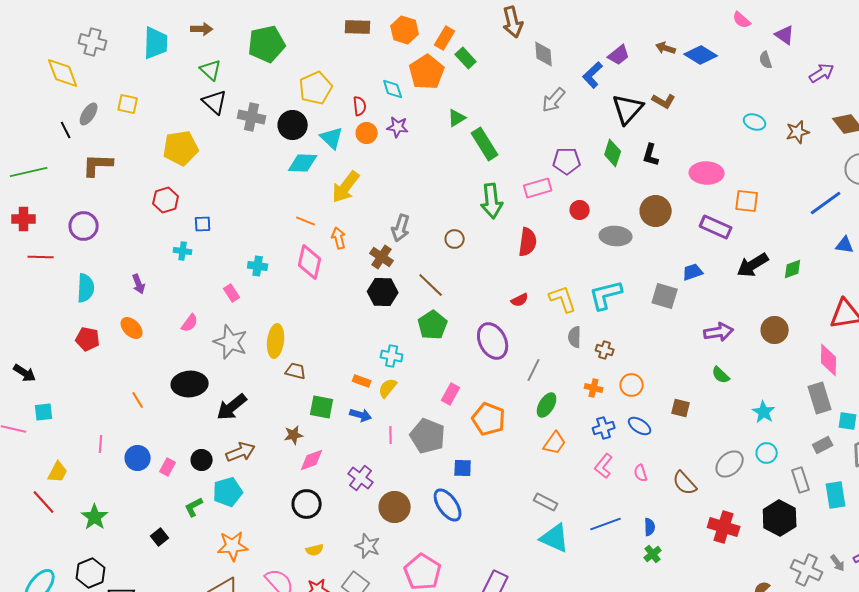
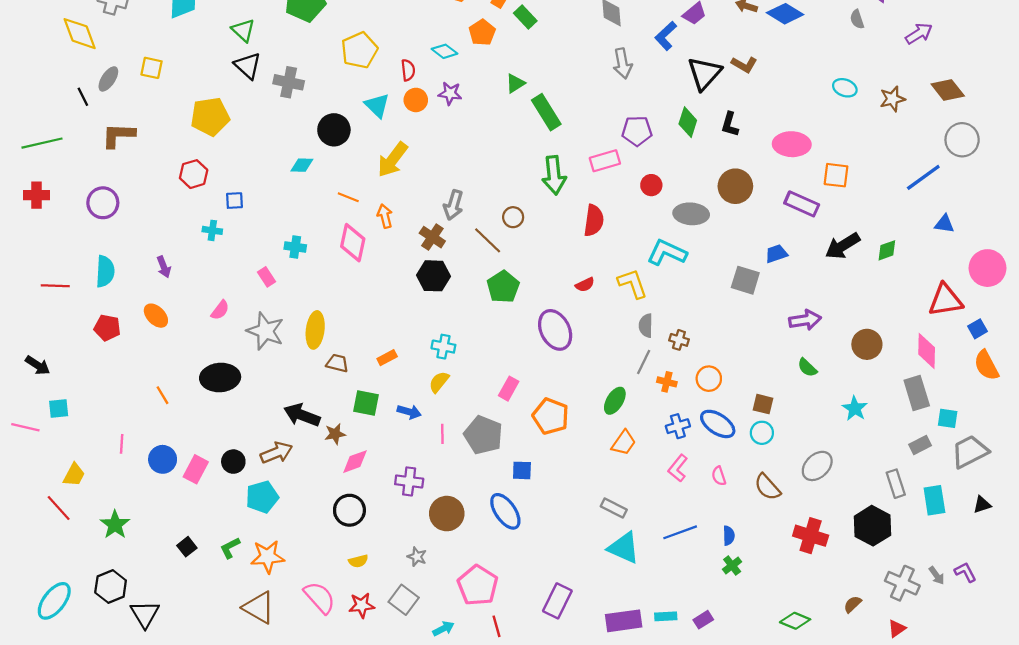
orange pentagon: (427, 72) -> (482, 33), size x0.7
cyan diamond: (393, 89) -> (445, 51), turned -35
gray arrow: (554, 100) -> (623, 63), turned -52
black circle: (293, 125) -> (334, 130), moved
cyan diamond: (303, 163) -> (302, 165), moved, size x0.7
red line: (41, 257) -> (55, 286), moved
brown line: (431, 285) -> (488, 240), moved
cyan L-shape: (606, 295) -> (667, 253), moved, turned 39
green pentagon: (433, 325) -> (503, 287), moved
brown circle: (775, 330) -> (867, 344), moved
gray line: (534, 370) -> (644, 362), moved
orange rectangle: (362, 381) -> (387, 358), moved, turned -48
black arrow: (232, 407) -> (302, 415), moved, turned 60
blue ellipse: (640, 426) -> (718, 424), size x1.4
cyan circle: (767, 453) -> (762, 433), moved
pink rectangle: (168, 467) -> (196, 469), size x1.4
purple cross: (361, 478) -> (409, 481), turned -30
green L-shape: (194, 507) -> (230, 548), moved
gray star: (368, 546) -> (417, 557), size x0.7

